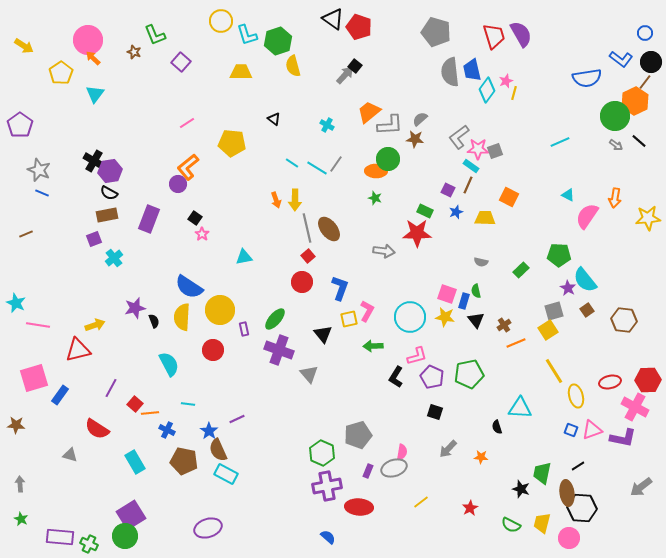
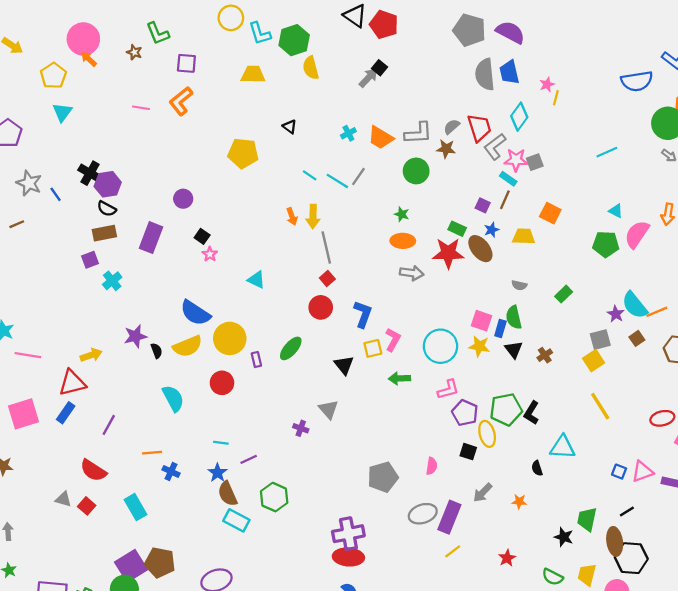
purple semicircle: (521, 34) -> (510, 32), moved, turned -32
red trapezoid: (494, 36) -> (479, 128), moved
purple square: (181, 62) -> (186, 63), turned -36
cyan diamond: (487, 90) -> (519, 117), moved
cyan triangle: (95, 94) -> (62, 112), moved
orange trapezoid: (369, 112) -> (381, 138), moved, turned -110
pink line: (187, 123) -> (141, 108), moved, turned 42
cyan cross: (327, 125) -> (348, 133), turned 32
orange L-shape: (188, 167) -> (181, 101), moved
orange ellipse: (376, 171) -> (403, 241), moved
blue line: (42, 193) -> (56, 194), moved, turned 32
brown ellipse: (329, 229) -> (480, 249), moved
brown line: (26, 234) -> (17, 224), moved
green pentagon: (559, 255) -> (606, 244), moved
cyan triangle: (244, 257) -> (256, 280), turned 36
green semicircle: (476, 291) -> (514, 317), size x1.5
yellow semicircle: (182, 317) -> (188, 346), turned -116
orange line: (516, 343) -> (657, 312), moved
purple cross: (279, 350) -> (301, 428), moved, size x0.5
black L-shape: (396, 377) -> (531, 413), moved
blue rectangle: (60, 395) -> (66, 413), moved
yellow ellipse: (576, 396) -> (487, 434), moved
red square: (135, 404) -> (87, 506), moved
cyan line: (188, 404) -> (221, 443), moved
pink semicircle: (402, 452) -> (432, 466), moved
green hexagon: (322, 453) -> (274, 497), moved
brown pentagon: (184, 461) -> (160, 563), moved
purple rectangle: (368, 471) -> (449, 517), moved, size x2.0
red ellipse: (359, 507) -> (348, 557), moved

